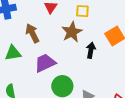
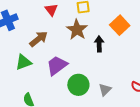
brown arrow: (32, 33) -> (39, 39), turned 90

